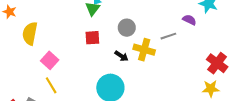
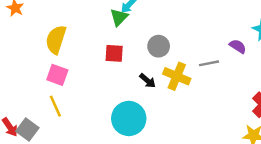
yellow semicircle: (30, 34) -> (56, 40), moved
pink square: (50, 60) -> (57, 75), turned -30

